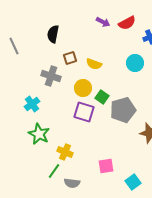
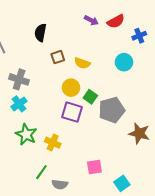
gray cross: (51, 76) -> (19, 79), moved
yellow cross: (65, 152) -> (53, 143), moved

